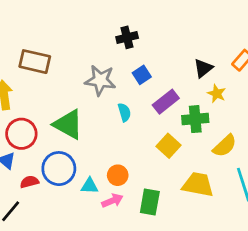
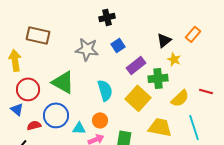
cyan semicircle: (124, 112) -> (105, 90), moved, size x1.5
yellow square: (168, 146) -> (138, 98), size x1.4

